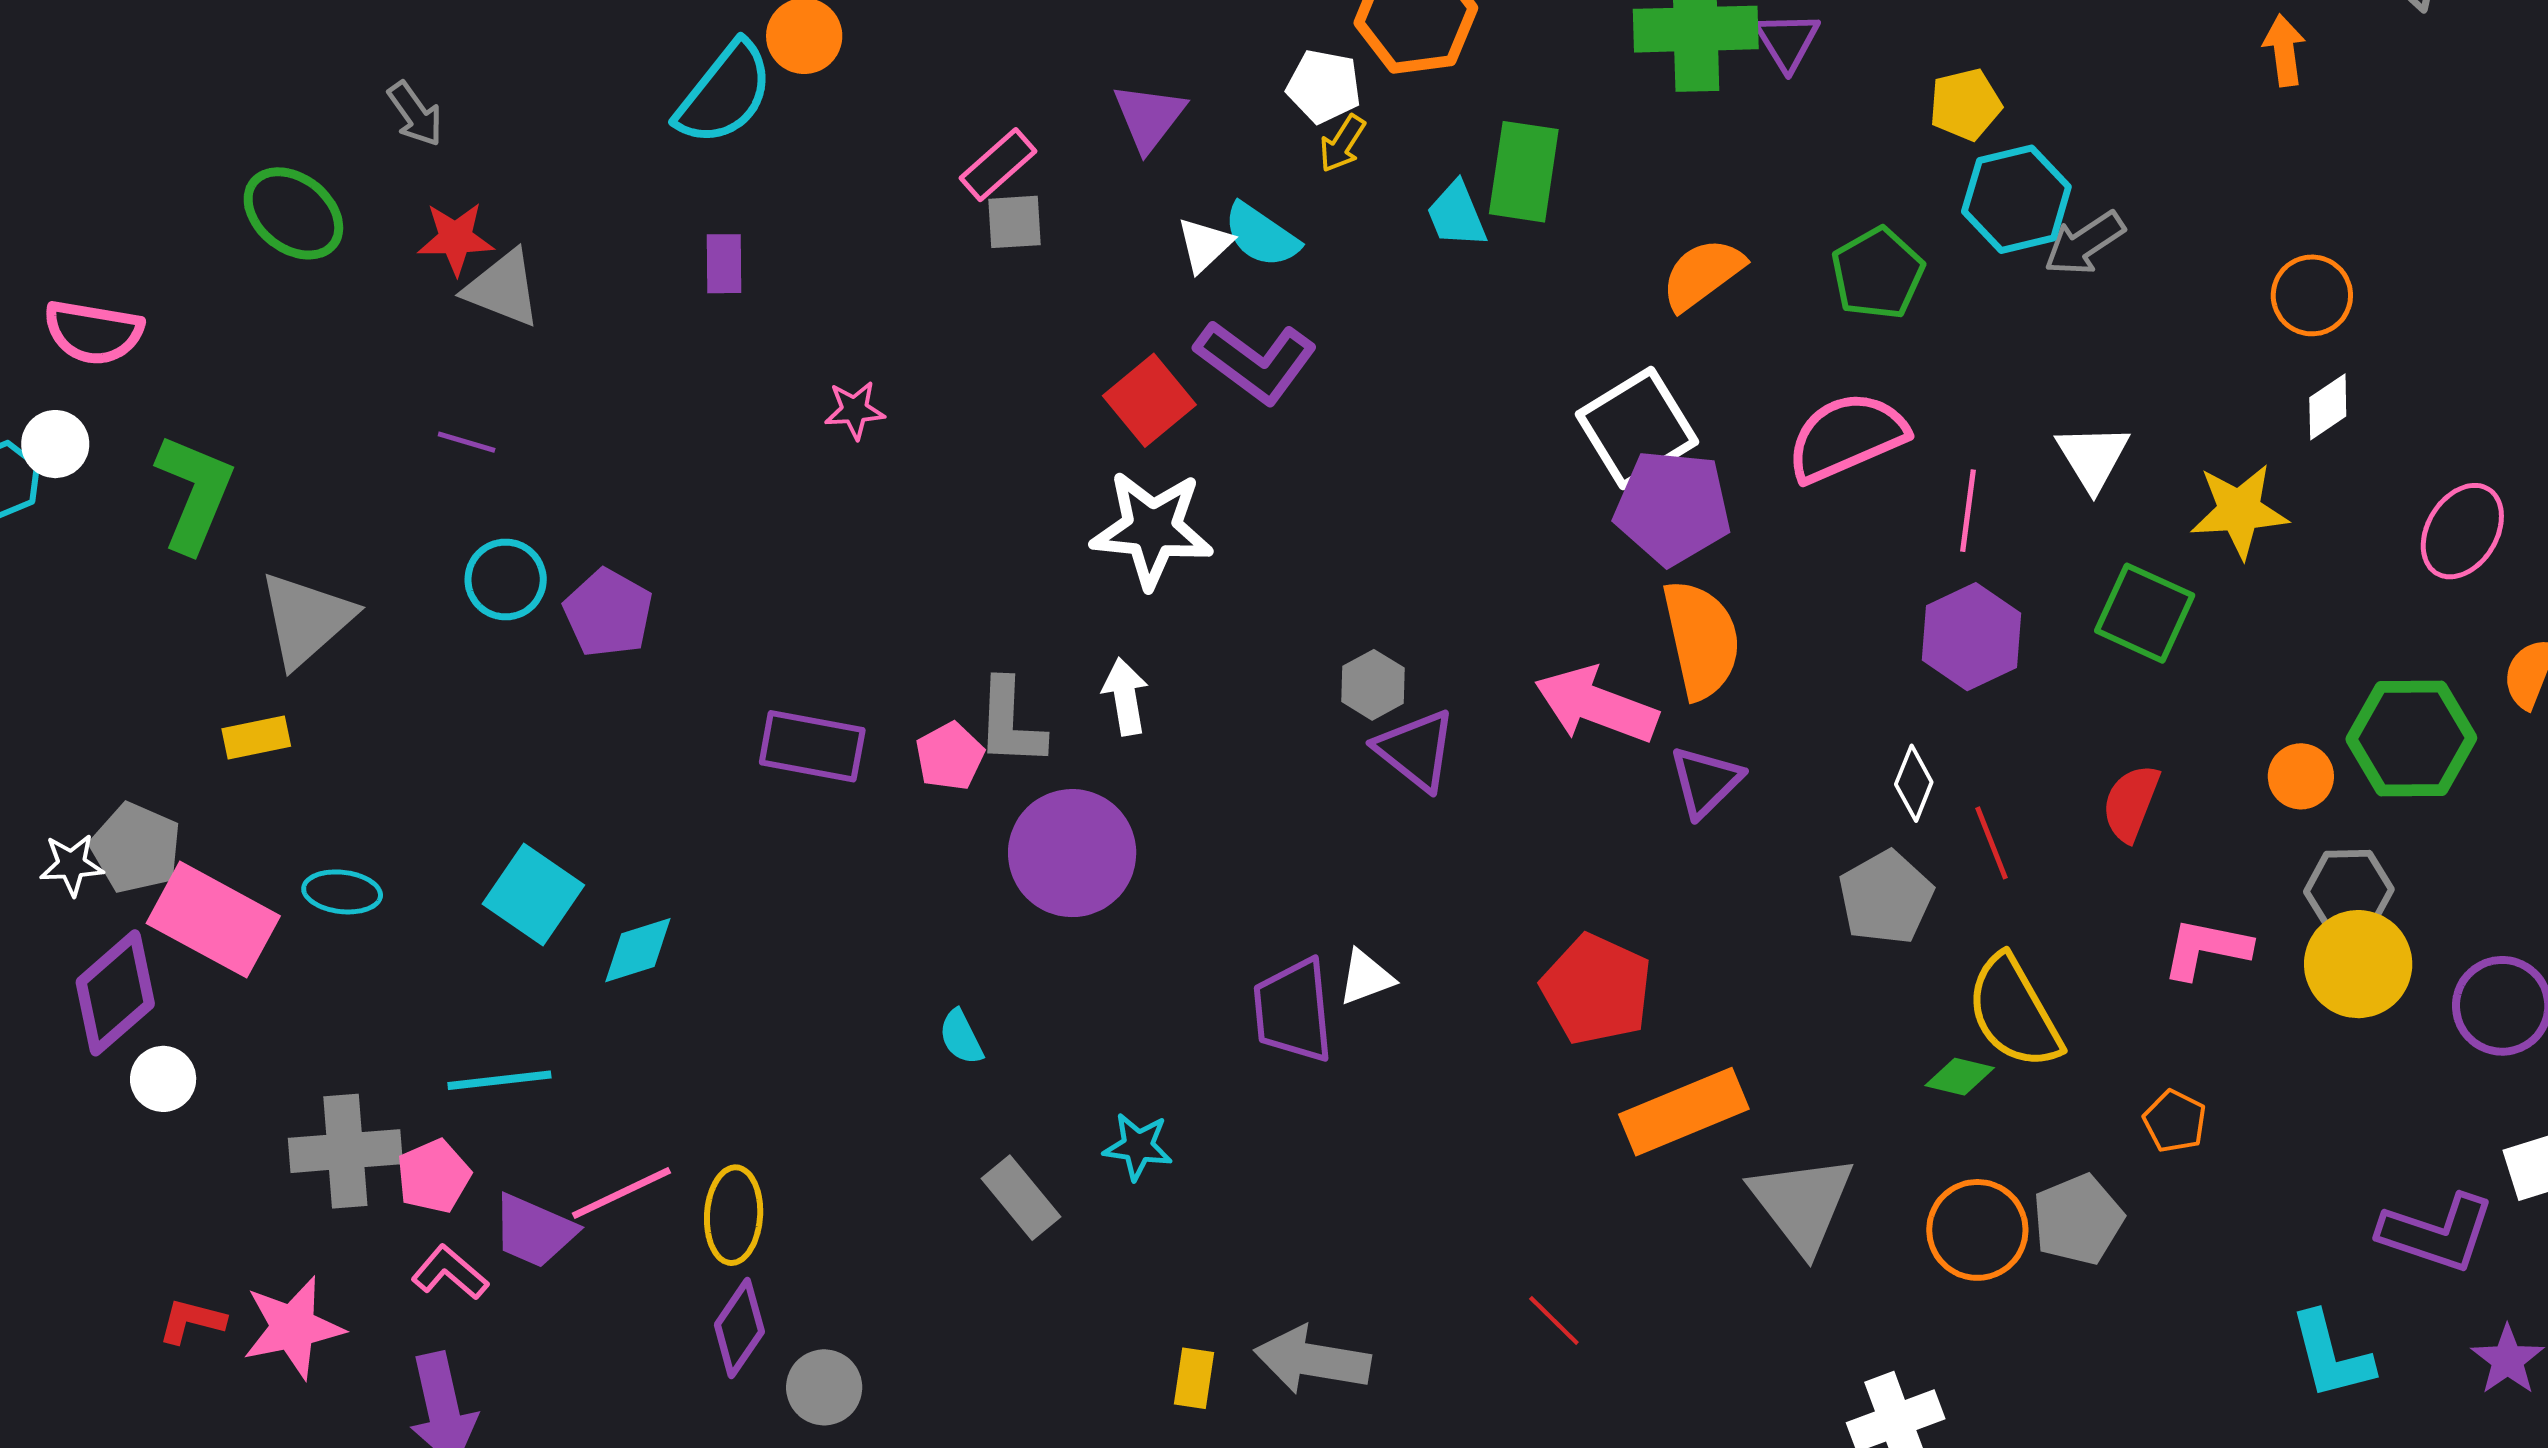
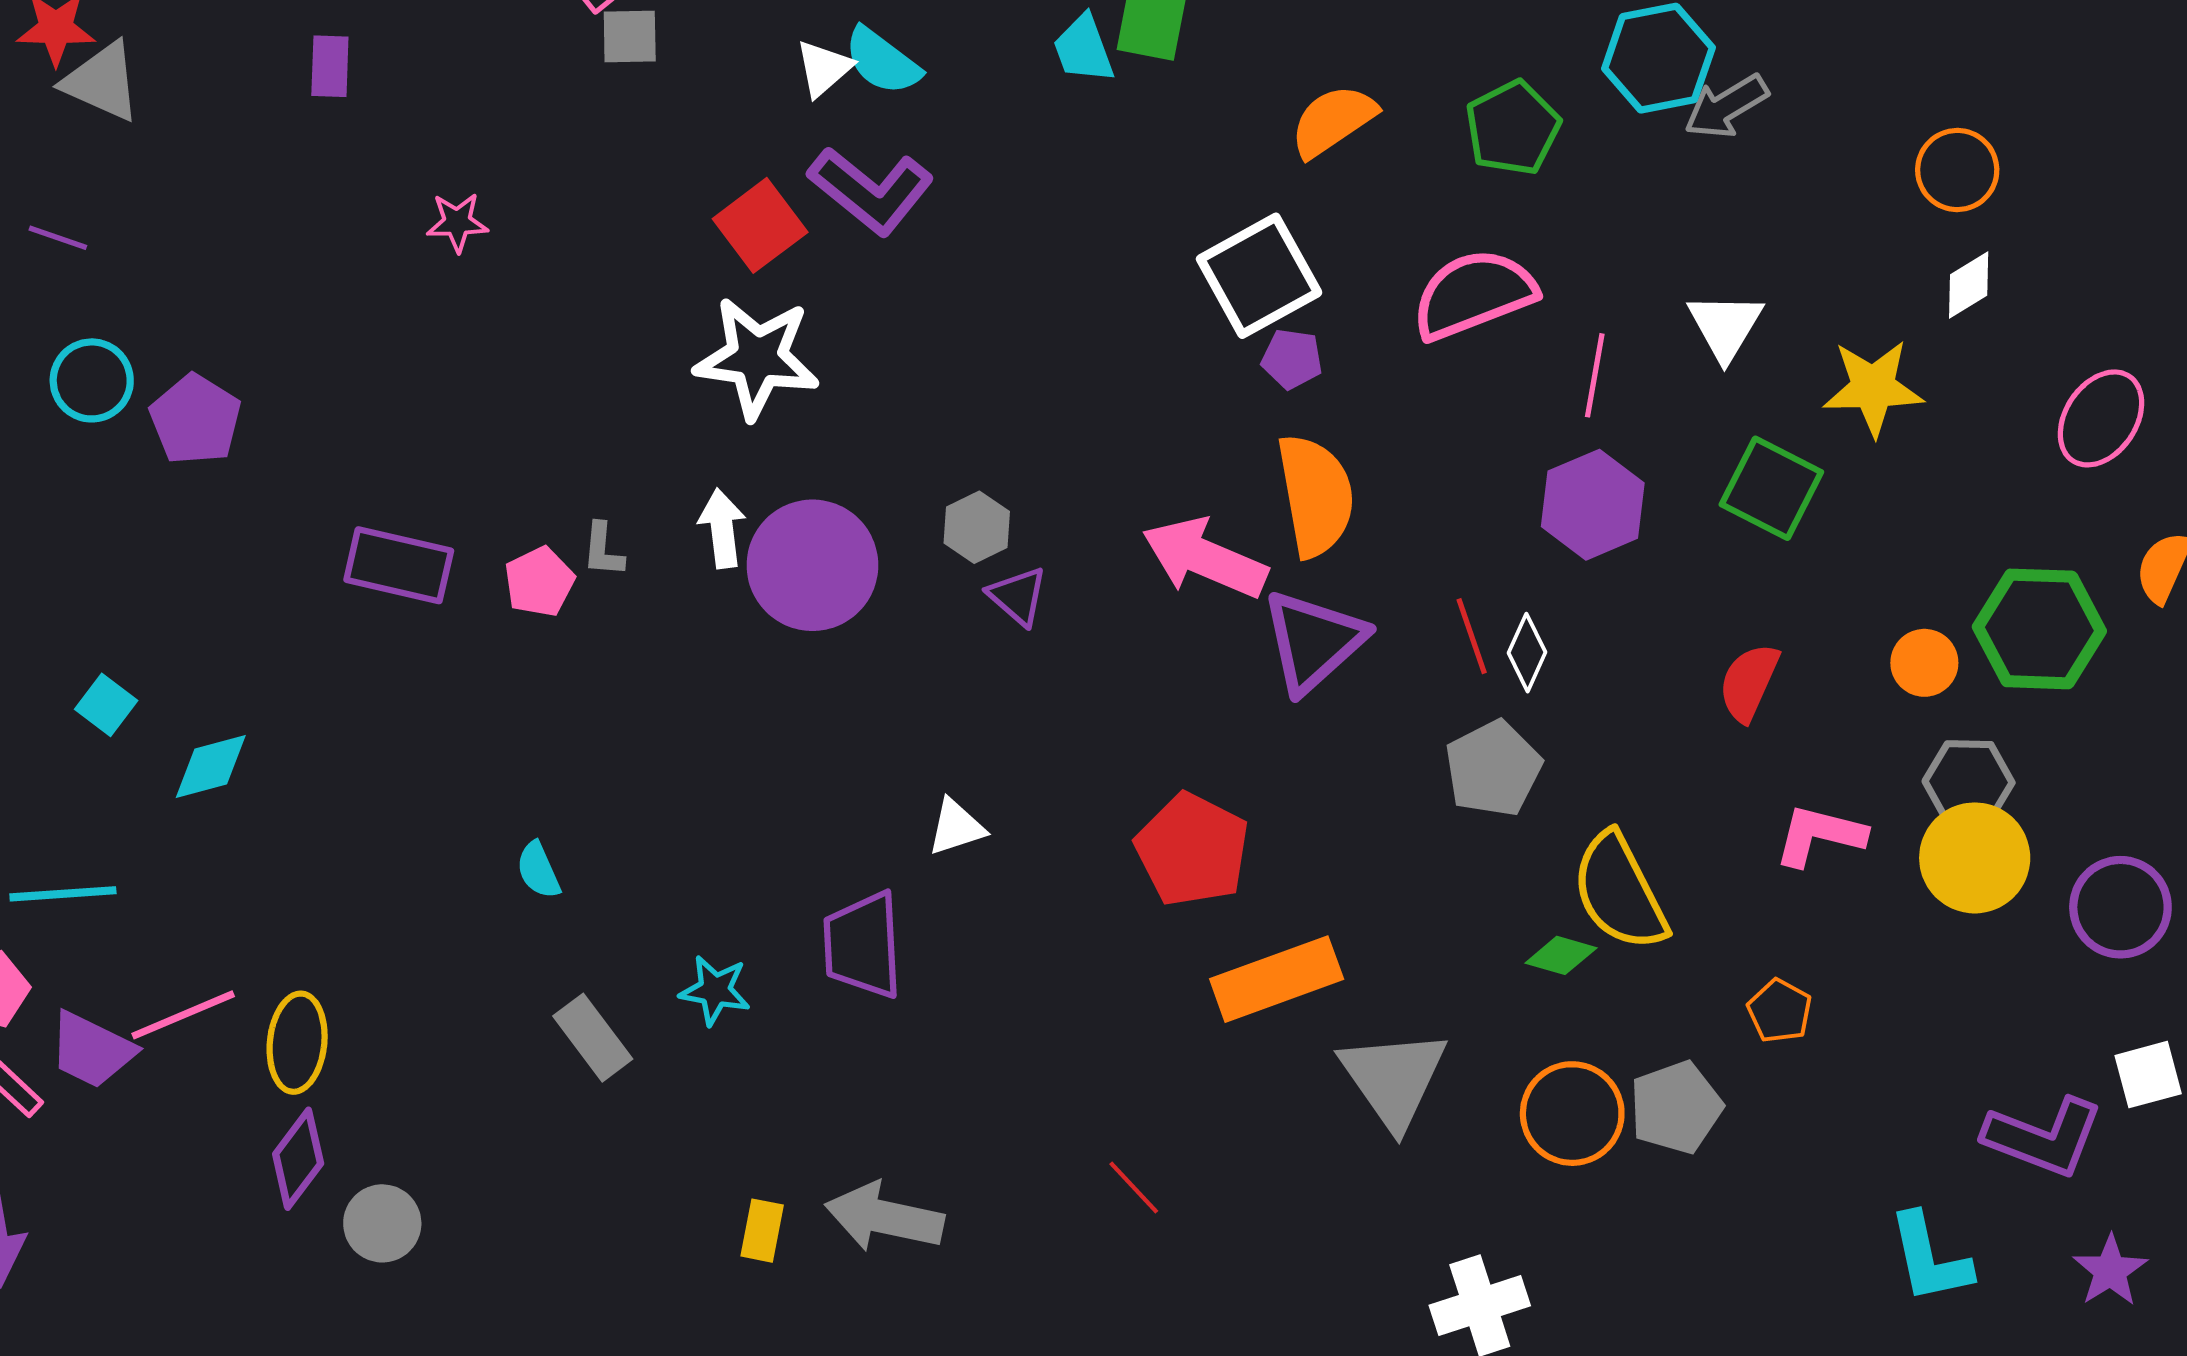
purple pentagon: (1673, 508) -> (1292, 359), size x0.5
gray L-shape: (1010, 723) -> (603, 550), size x0.6
purple triangle: (1416, 750) -> (1018, 596), size x0.7
purple triangle: (1706, 781) -> (1313, 641), size x1.4
red line: (1992, 843) -> (1472, 636), moved
purple circle: (1072, 853) -> (812, 565), moved
cyan square: (533, 895) -> (106, 705), size x0.6
purple trapezoid: (1293, 1011) -> (863, 945), moved

